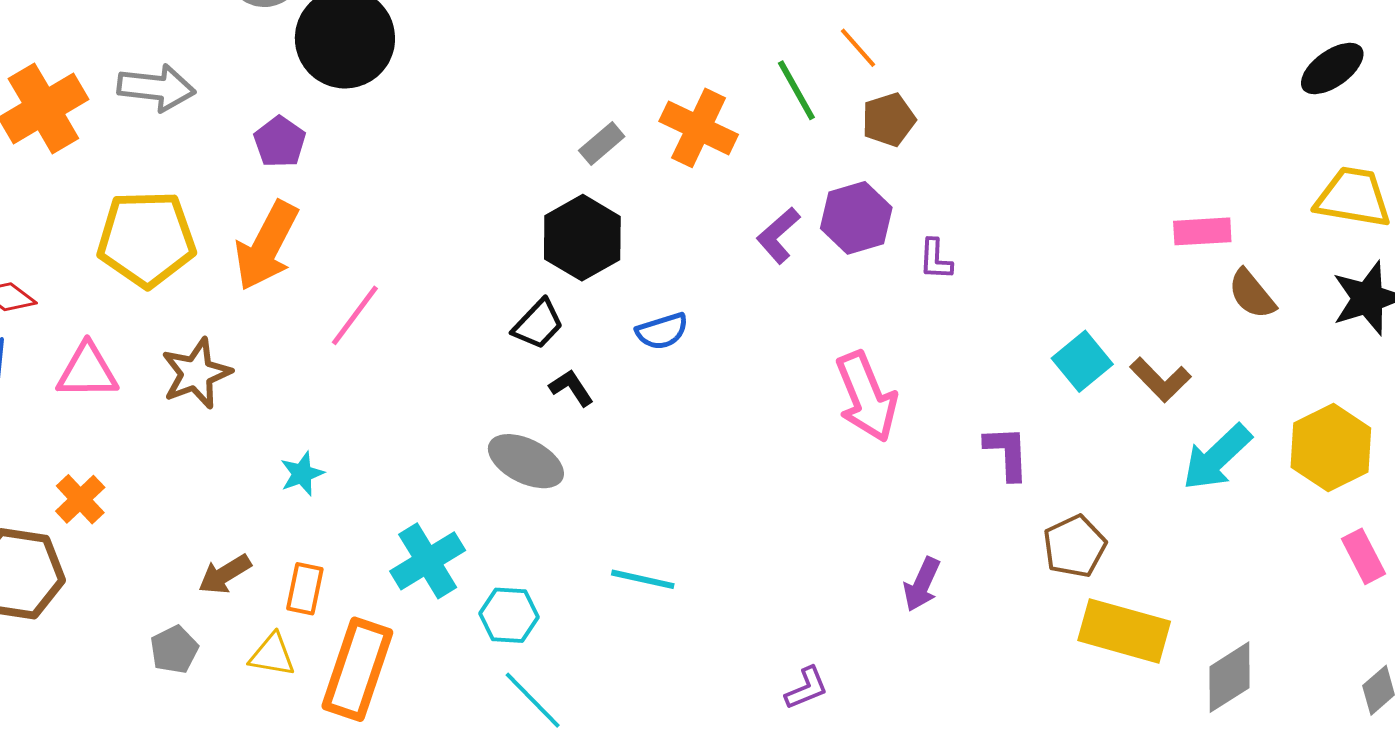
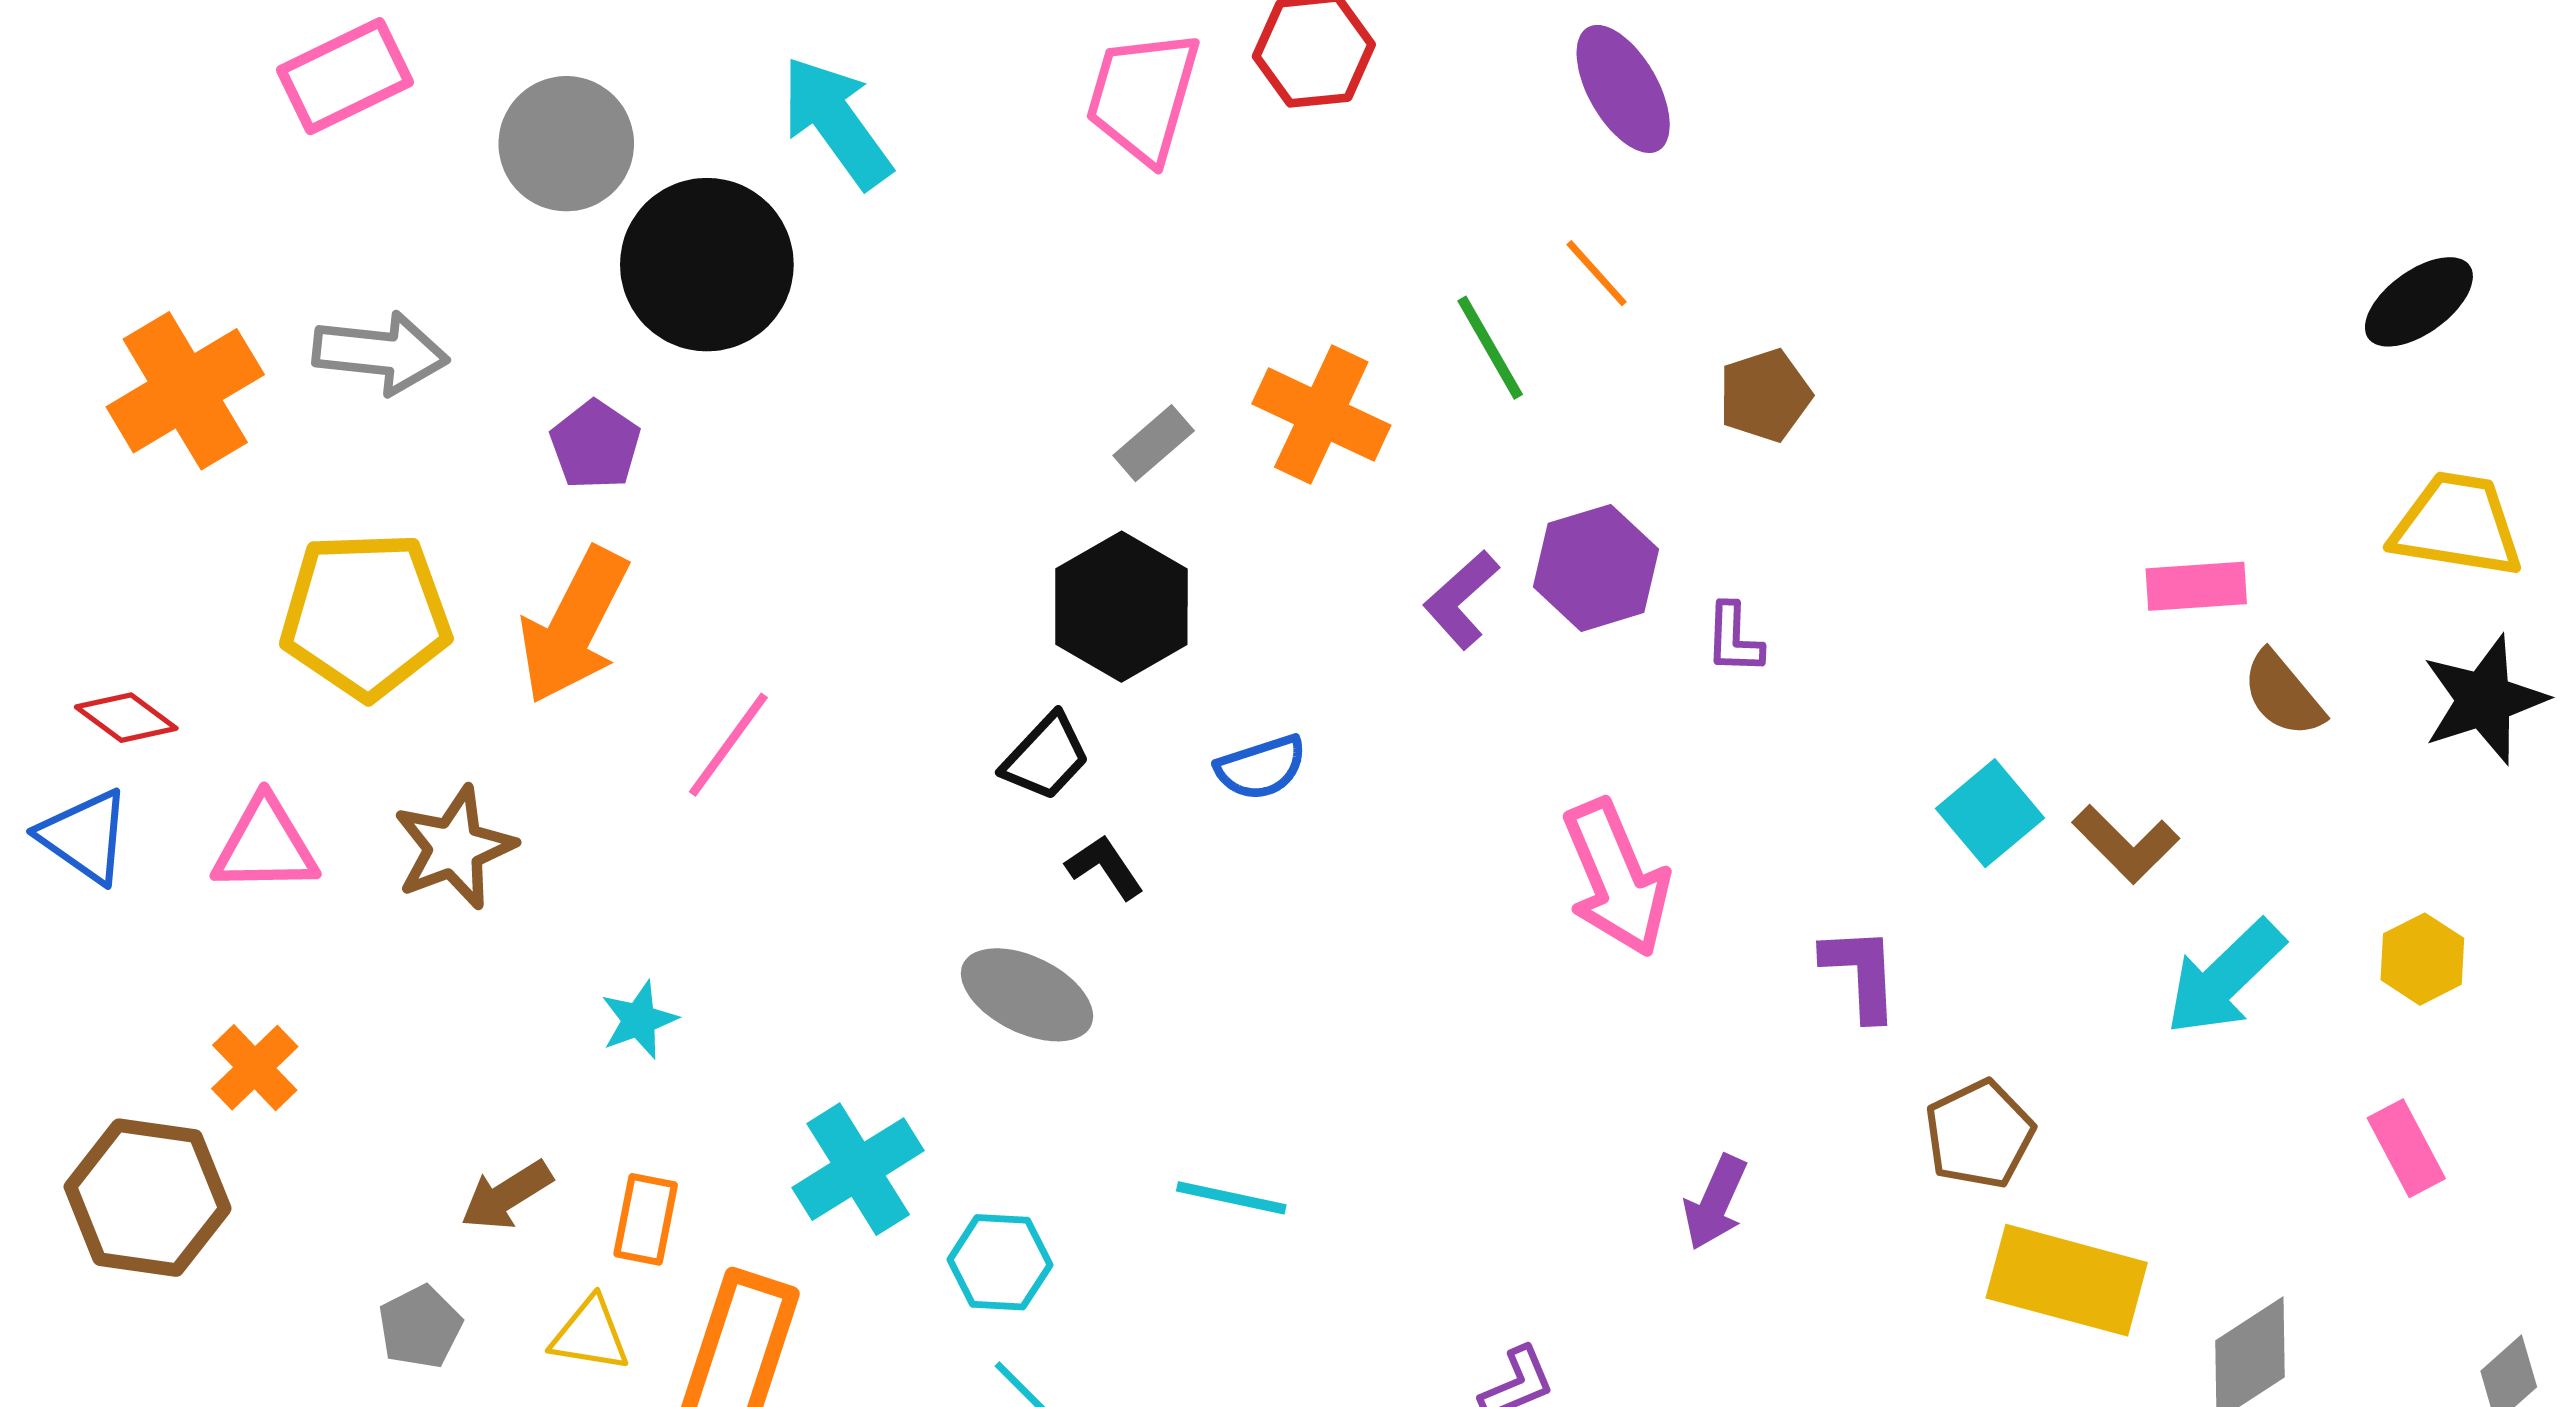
brown pentagon: (889, 120) -> (1765, 395), moved
yellow hexagon: (1331, 448) -> (2422, 959), size x0.6
pink rectangle: (1364, 556) -> (2406, 1148), moved

